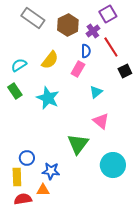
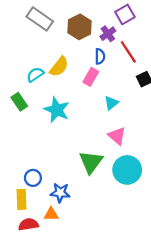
cyan semicircle: (19, 65) -> (35, 75), moved
cyan circle: (113, 165) -> (127, 170), moved

